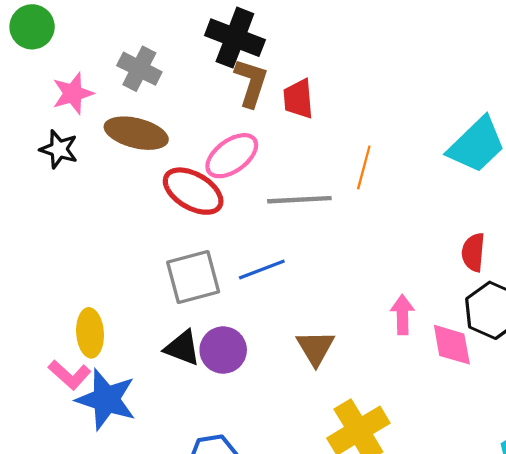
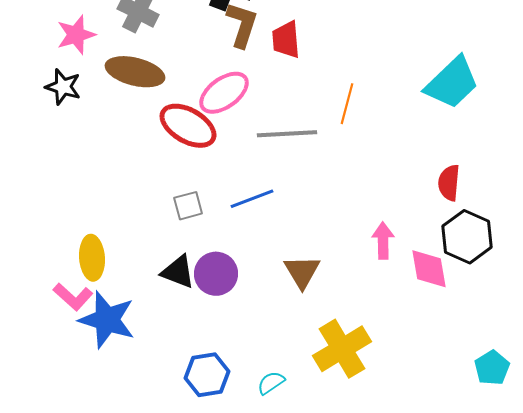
gray square: (193, 277) -> (188, 206), size x0.6

